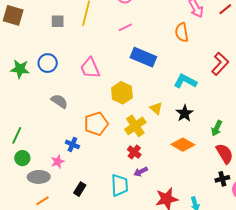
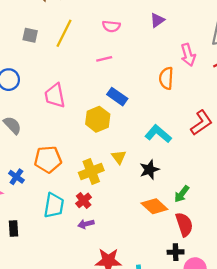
blue rectangle: (143, 57) -> (117, 97), size x0.7
yellow hexagon: (122, 93) -> (98, 119), moved
orange diamond: (183, 145) -> (154, 206), moved
cyan trapezoid: (120, 185) -> (54, 205), moved
black rectangle: (80, 189) -> (13, 228), turned -48

